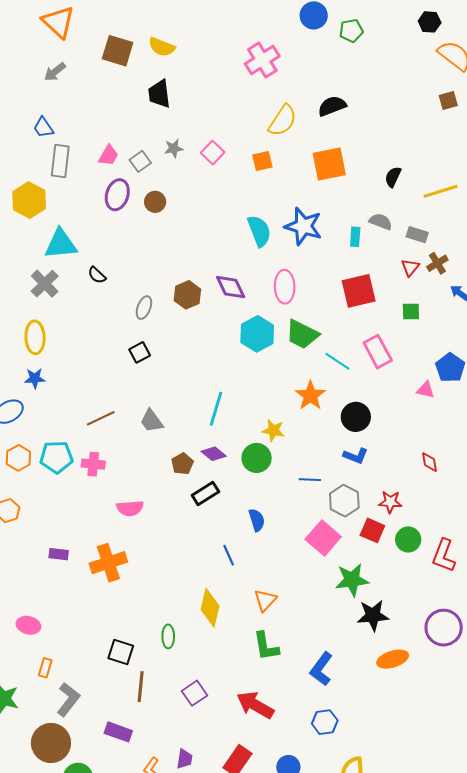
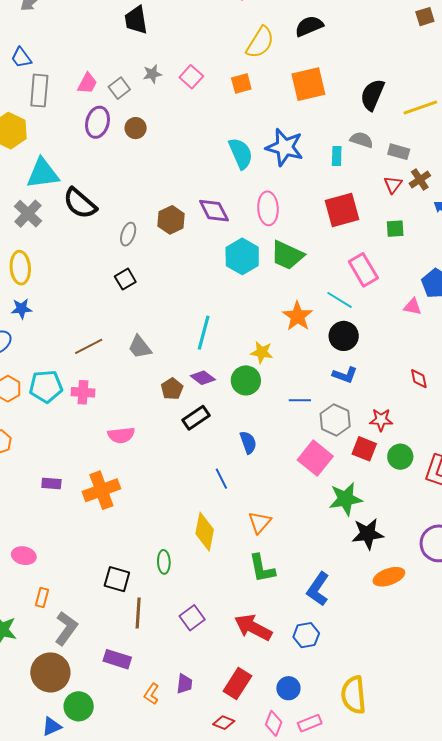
black semicircle: (393, 177) -> (372, 95), size x1.5
black semicircle: (97, 275) -> (80, 203), size x1.8
cyan line: (337, 361) -> (339, 300), moved
blue hexagon: (325, 722) -> (306, 635), moved

